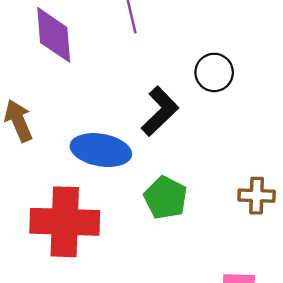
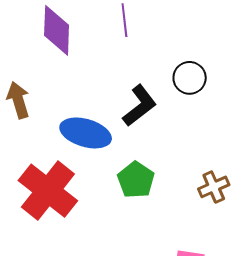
brown cross: (257, 196) -> (214, 187), turned -32
red cross: (65, 222) -> (48, 191), turned 30

